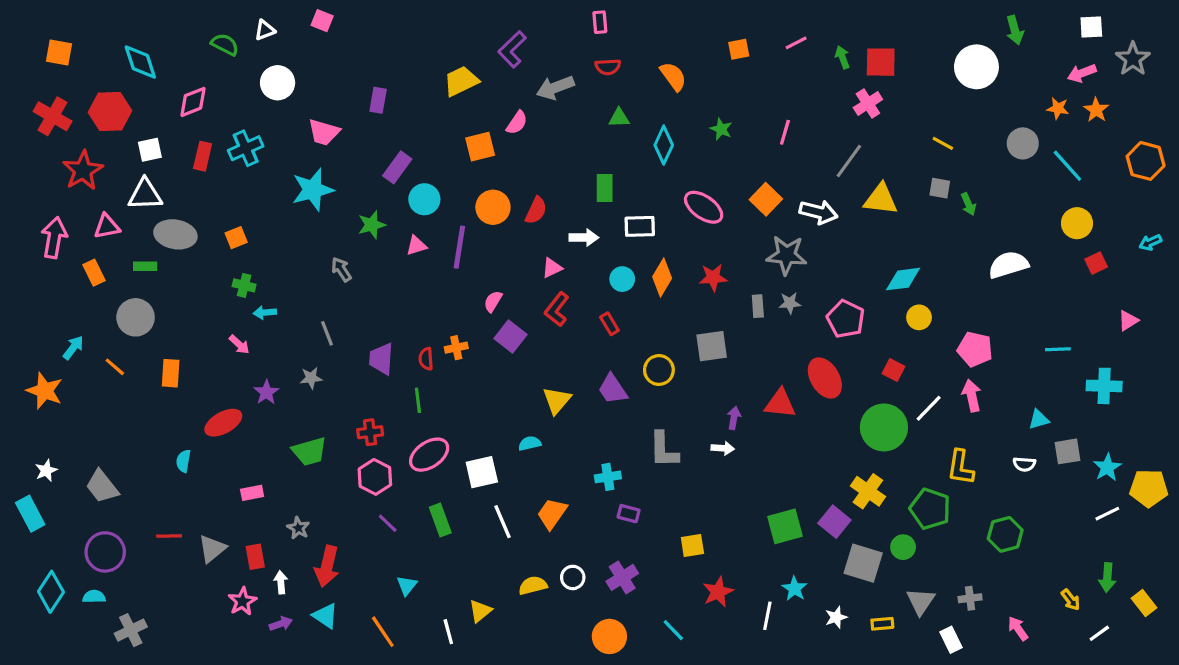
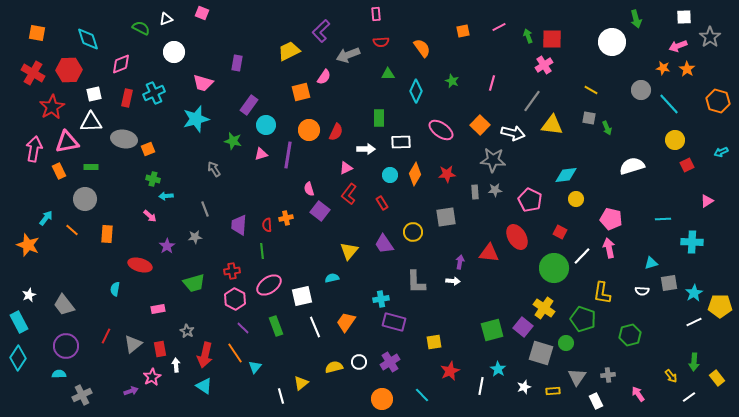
green star: (372, 225) -> (233, 141), turned 30
pink triangle: (107, 226) -> (67, 142), size x1.4
gray ellipse: (175, 234) -> (124, 139), moved
pink semicircle: (493, 301) -> (309, 189), turned -48
red ellipse: (223, 423) -> (140, 265), turned 45
purple rectangle: (629, 514) -> (394, 322), size x1.6
red line: (169, 536) -> (106, 336), turned -63
cyan diamond: (51, 592) -> (18, 358), moved
purple arrow: (281, 624) -> (131, 391), moved
orange line: (383, 632) -> (235, 353), moved

